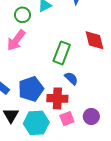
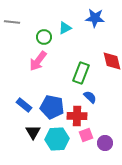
blue pentagon: (31, 89) -> (52, 107), turned 30
purple circle: (91, 116) -> (105, 143), moved

